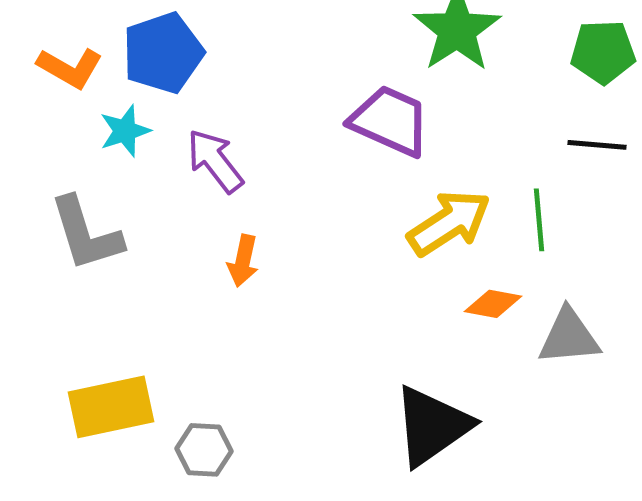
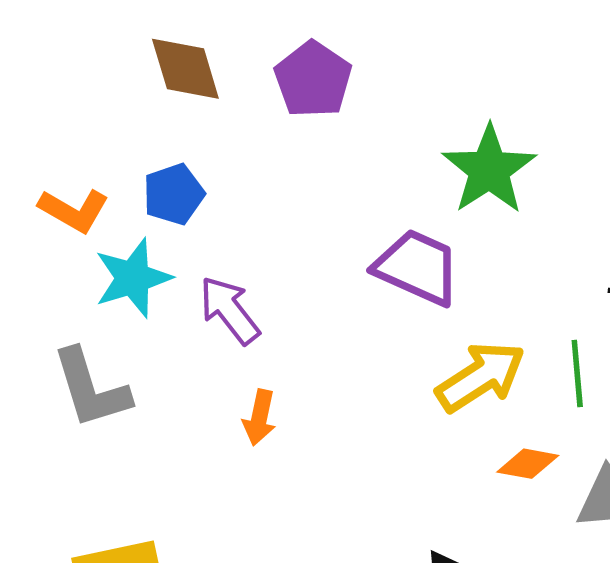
blue pentagon: (163, 53) -> (174, 194), size x0.7
cyan star: (125, 131) -> (133, 278), size x1.4

